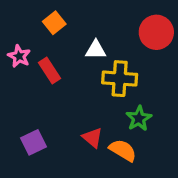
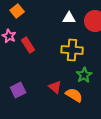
orange square: (54, 23) -> (17, 11), moved
white triangle: (96, 50) -> (69, 18), moved

